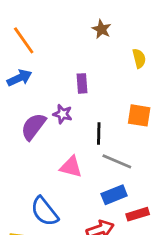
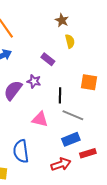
yellow semicircle: (139, 58) -> (70, 41), moved
purple rectangle: (82, 83) -> (48, 59), turned -48
blue semicircle: (45, 211) -> (21, 151), turned 30

